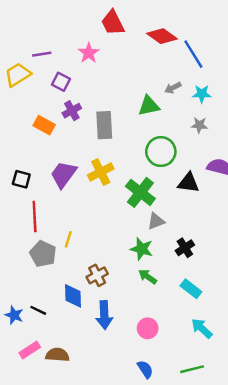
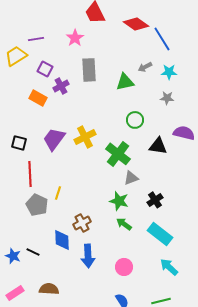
purple square: (61, 82) -> (45, 69), moved
gray rectangle: (104, 125) -> (89, 70), moved
green circle: (161, 152) -> (135, 120), size x0.7
cyan rectangle: (191, 289) -> (160, 234), size x1.4
pink rectangle: (30, 350) -> (15, 293), moved

